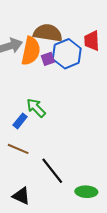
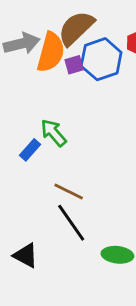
brown semicircle: (48, 33) -> (76, 28), turned -56
brown line: (18, 149) -> (69, 191), moved

